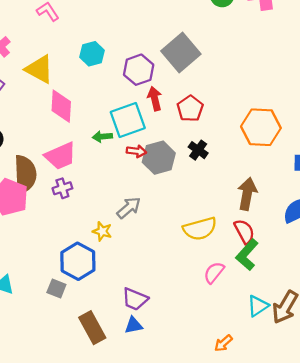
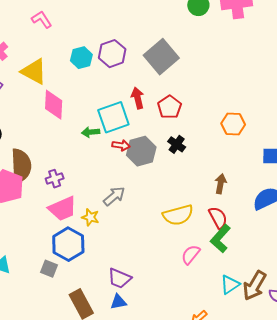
purple hexagon: (139, 70) -> (112, 54), moved
orange hexagon: (261, 127) -> (233, 124), size x0.7
pink trapezoid: (60, 156) -> (63, 209), moved
brown arrow: (247, 194) -> (221, 184), size x0.7

